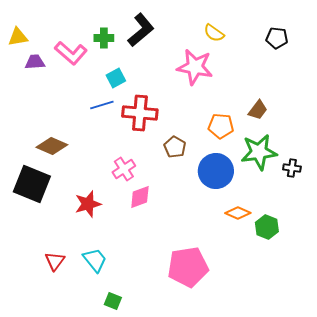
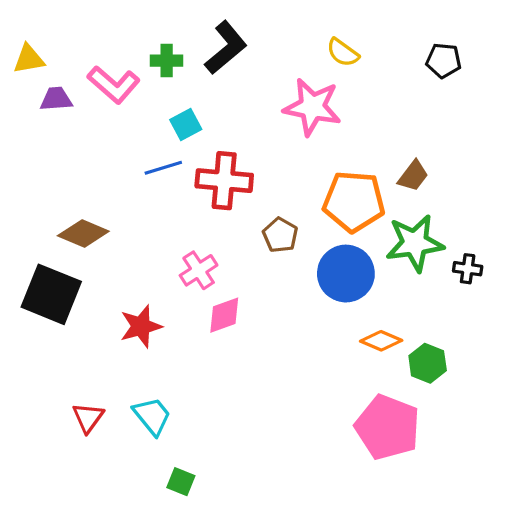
orange pentagon: (221, 126) -> (354, 201), size x1.5
pink pentagon: (188, 267) -> (388, 427), moved, turned 30

